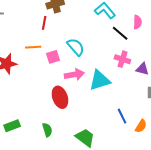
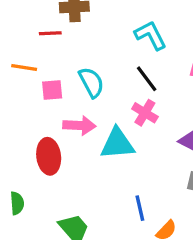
red line: (44, 23) -> (50, 33), turned 64
black line: (120, 33) -> (147, 79), moved
pink cross: (122, 59) -> (145, 113), moved

